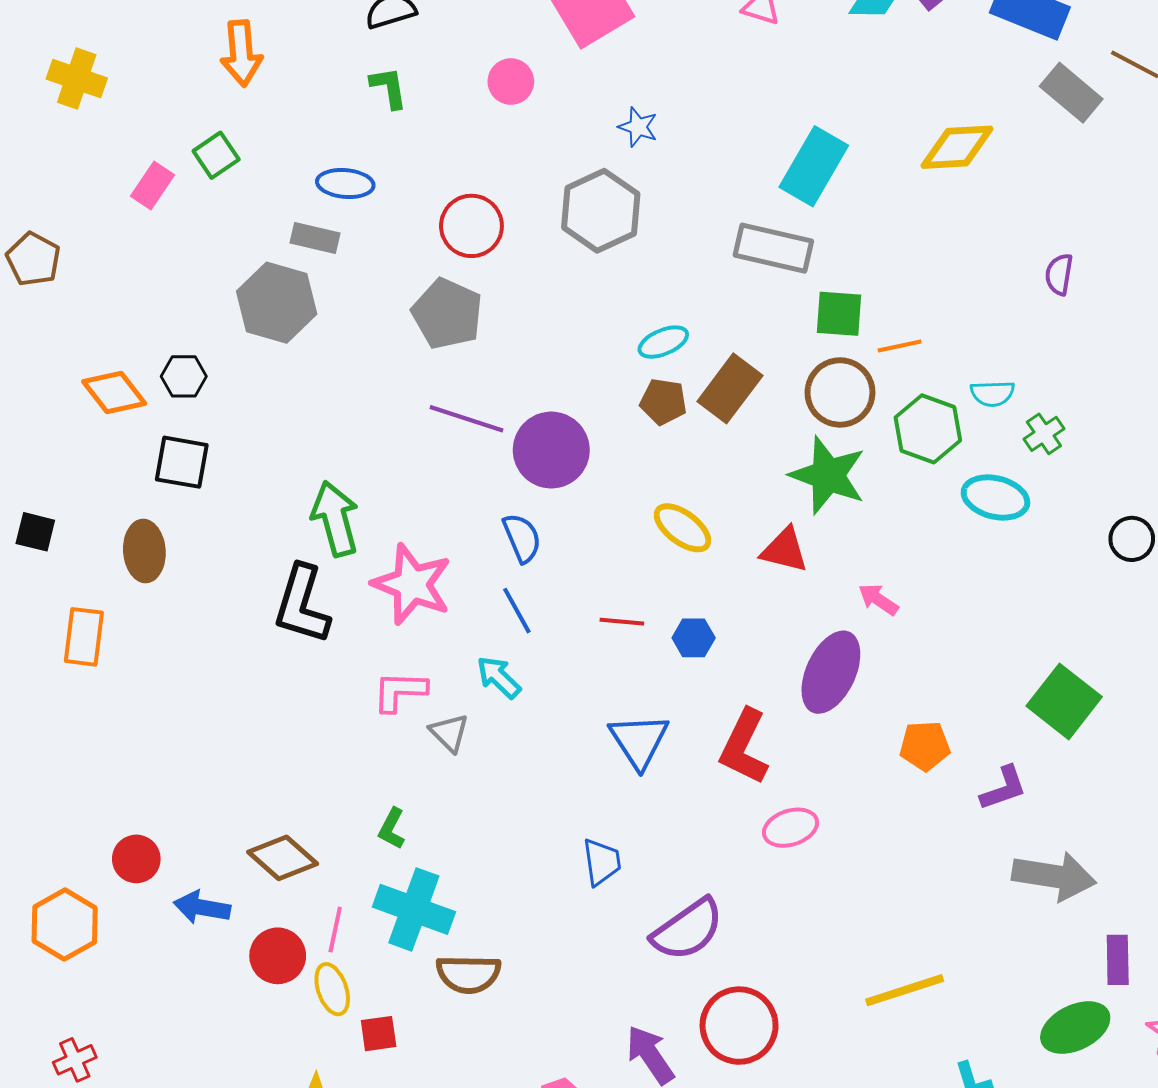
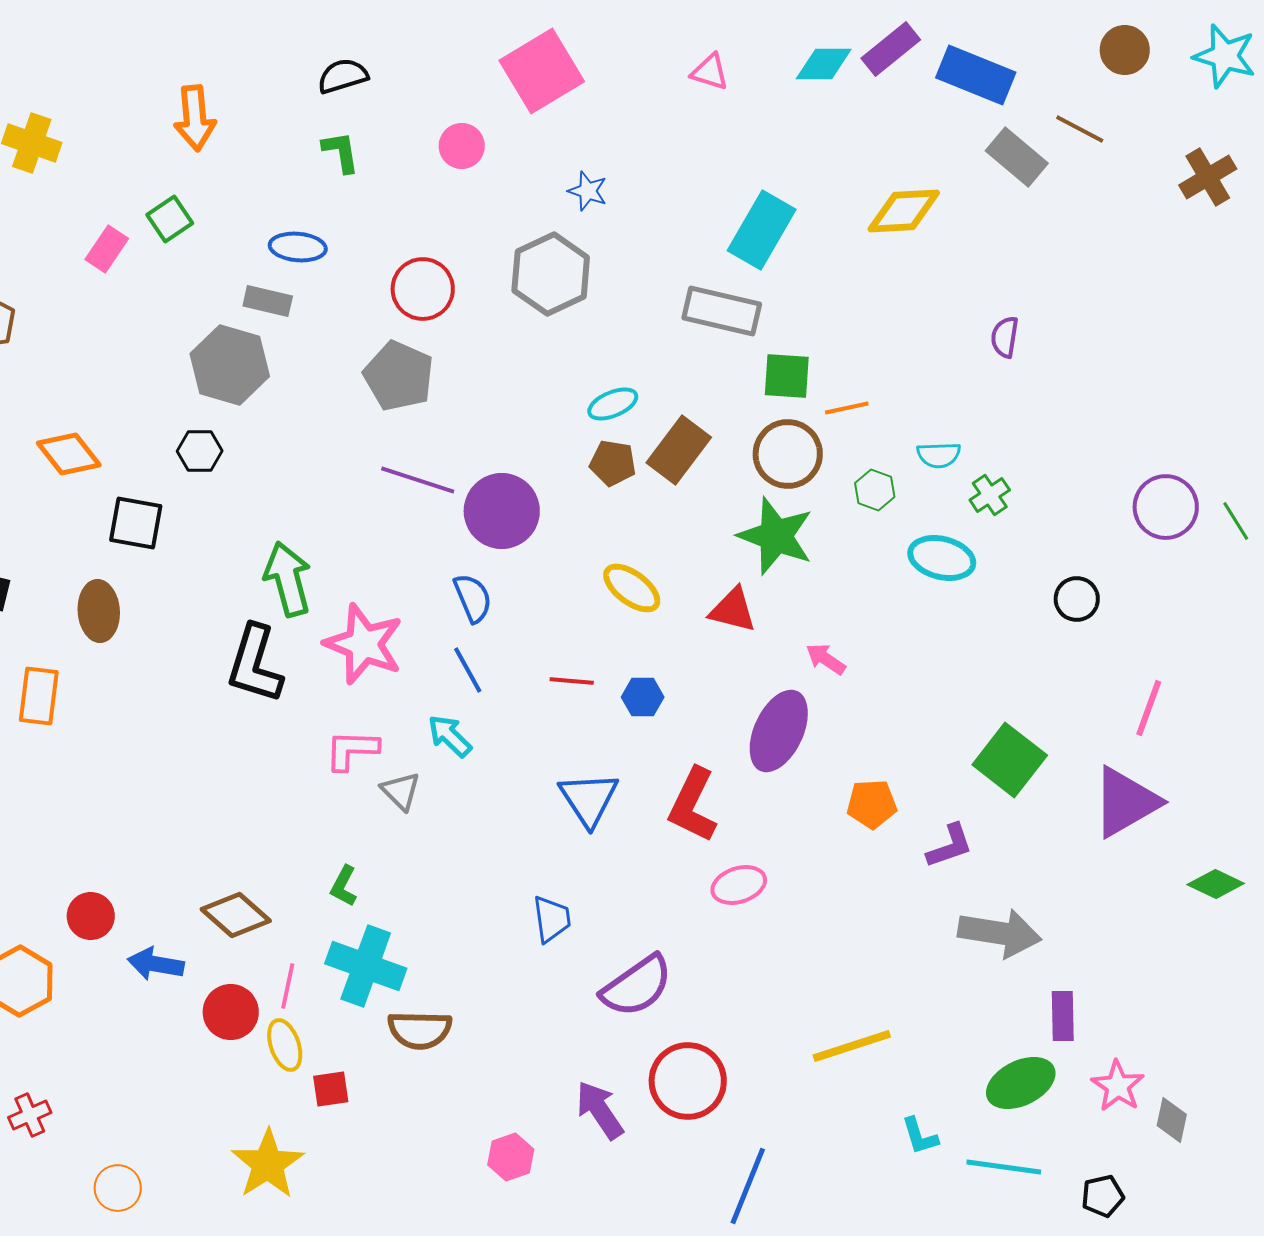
black hexagon: (184, 376) -> (200, 451), moved
green hexagon: (928, 429) -> (875, 490), size x0.6

